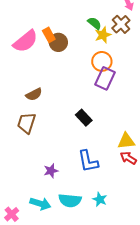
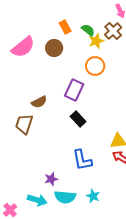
orange rectangle: (49, 35) -> (65, 27), moved
purple rectangle: (105, 78) -> (74, 90), moved
brown semicircle: (34, 94) -> (39, 102), moved
purple star: (51, 171) -> (51, 179), moved

